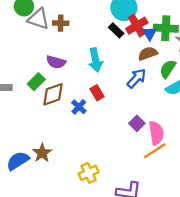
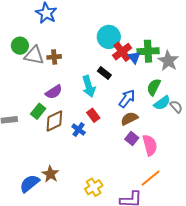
black rectangle: (116, 30) -> (104, 73), moved
brown semicircle: (148, 54) -> (129, 119), moved
purple semicircle: (56, 62) -> (54, 92), turned -42
orange line: (155, 151) -> (150, 178), moved

